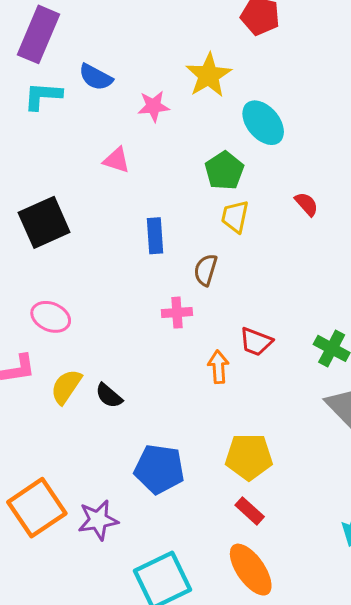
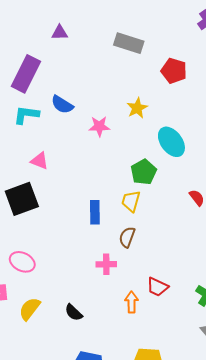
yellow star: (209, 75) -> (137, 108), size x0.7
pink triangle: (117, 160) -> (40, 161), moved
yellow trapezoid: (235, 217) -> (131, 201), moved
black semicircle: (109, 396) -> (74, 312), moved

